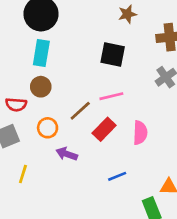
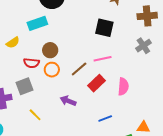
cyan rectangle: (41, 53) -> (37, 23), moved, turned 60
orange circle: (48, 128) -> (52, 70), moved
yellow line: (23, 174) -> (35, 115), turned -64

